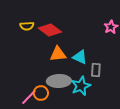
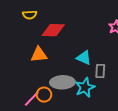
yellow semicircle: (27, 26) -> (30, 15), moved
red diamond: (50, 30) -> (53, 30), turned -35
orange triangle: (58, 54) -> (39, 55), moved

